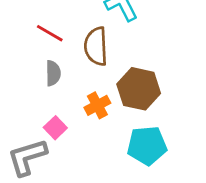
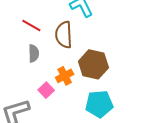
pink square: (55, 128) -> (46, 90), moved

